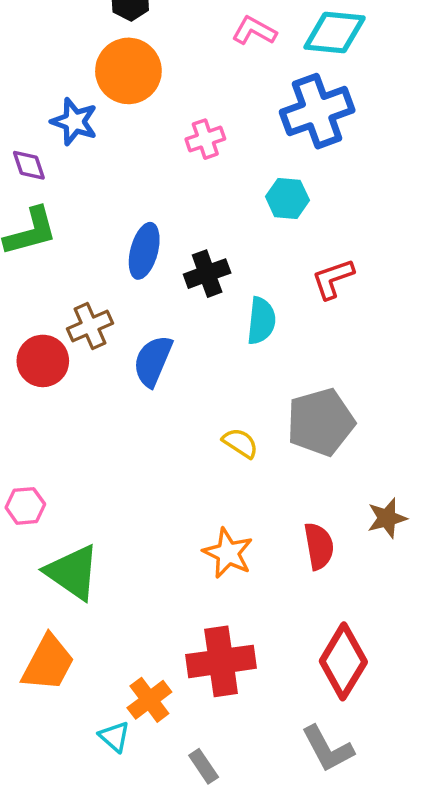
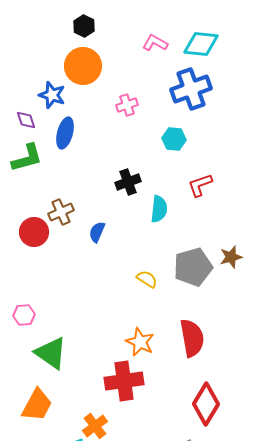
blue ellipse: (144, 251) -> (65, 133), moved
blue semicircle: (153, 361) -> (97, 232), size x0.7
brown star: (387, 518) -> (231, 257), moved
red semicircle: (319, 546) -> (192, 338), size x1.4
red cross: (221, 661) -> (124, 381), moved

